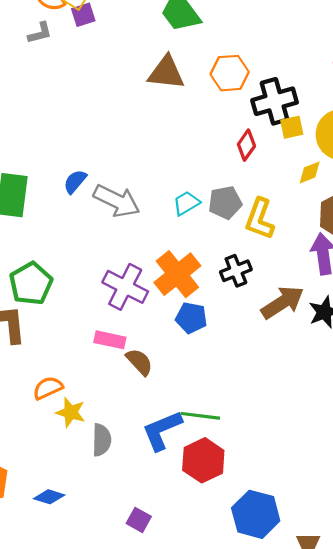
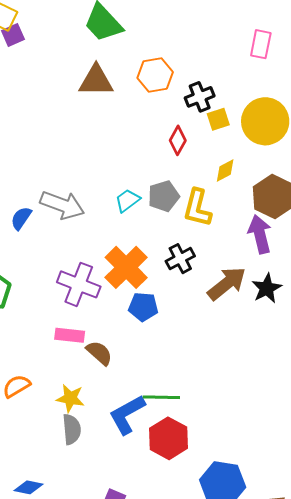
black cross: (275, 101) -> (200, 97), size x0.7
yellow diamond: (310, 172) -> (225, 170), moved
blue semicircle: (75, 182) -> (21, 218), moved
yellow star: (71, 412) -> (70, 398), moved

